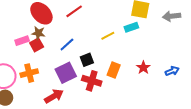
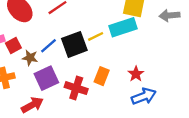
cyan rectangle: (131, 27) -> (123, 27), size x1.6
brown star: (38, 33) -> (30, 58), moved
black square: (87, 60) -> (74, 44), moved, size x1.6
blue arrow: (172, 71) -> (144, 96), moved, size x1.5

